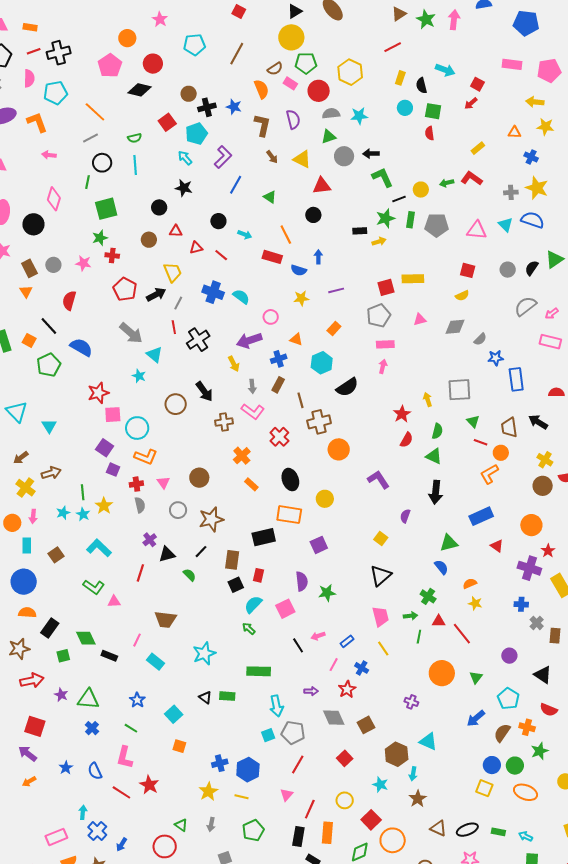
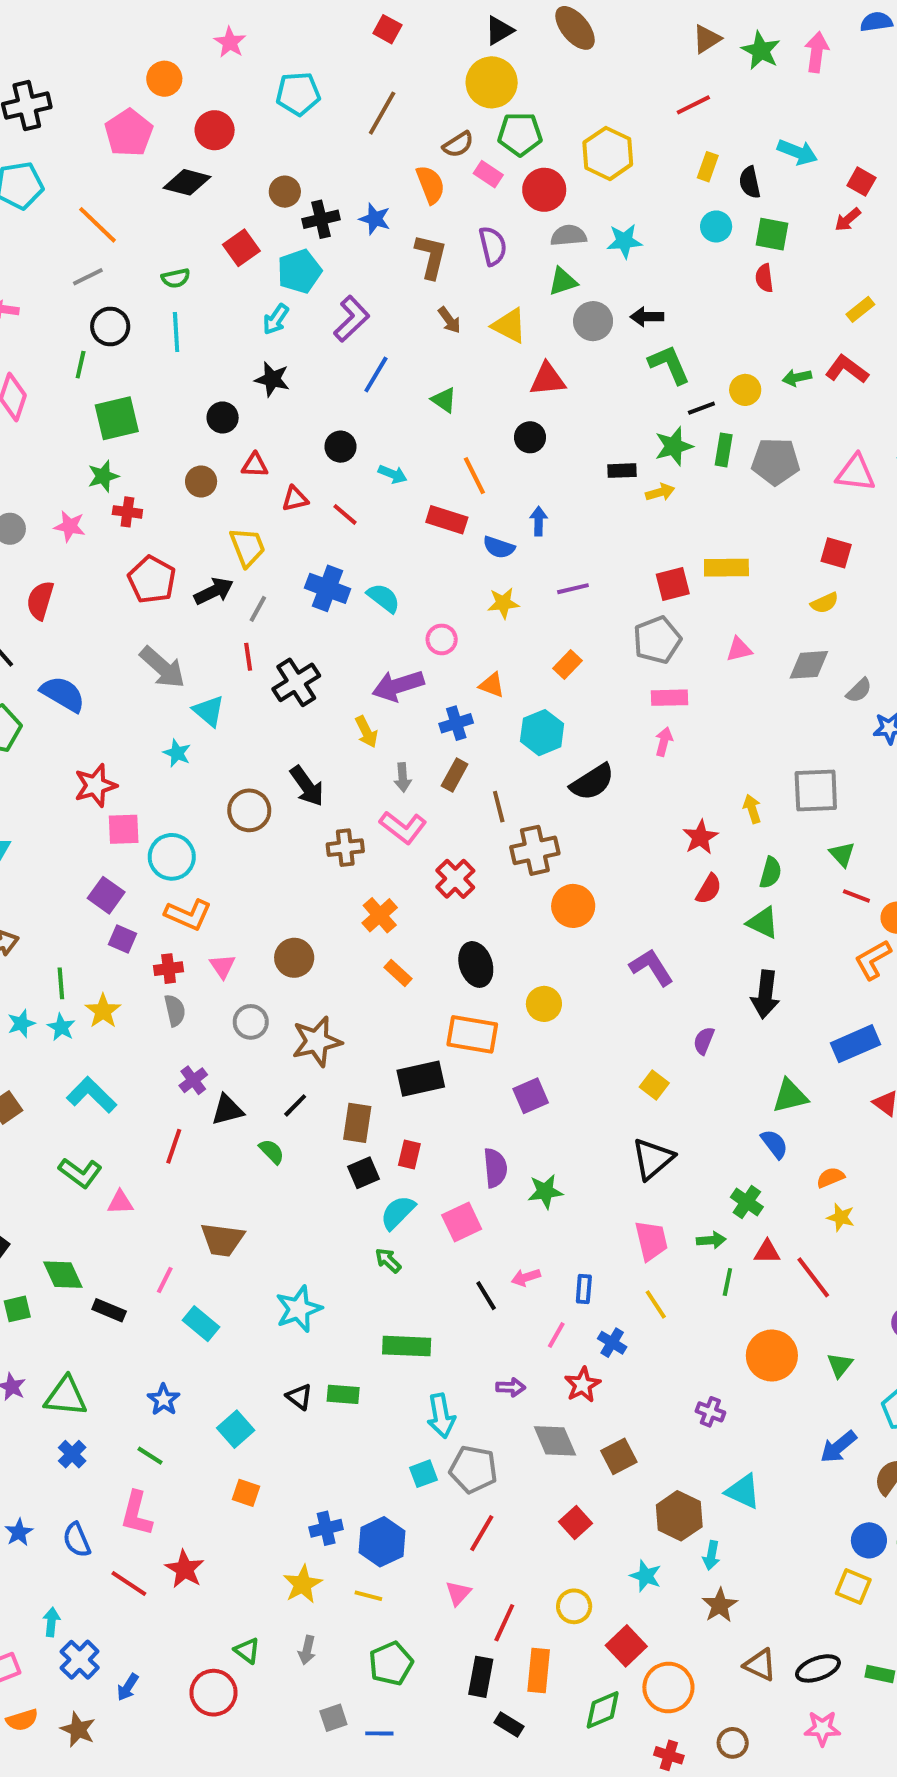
cyan arrow: (185, 158) -> (276, 319), turned -105
blue rectangle: (347, 641) -> (584, 1289), turned -48

